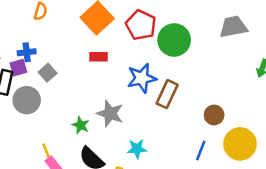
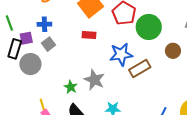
blue cross: (27, 52) -> (44, 24), moved
brown rectangle: (167, 94) -> (140, 68), turned 30
brown circle: (214, 115) -> (173, 51), moved

